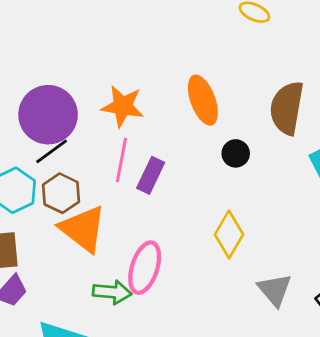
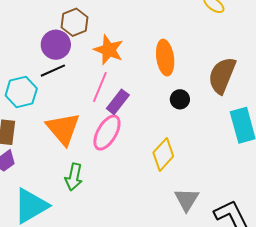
purple circle: (48, 115) -> (56, 45), size x0.7
brown hexagon: (61, 193) -> (74, 22), moved
pink ellipse: (145, 268) -> (107, 133), moved
green arrow: (112, 292) -> (74, 177), turned 84

